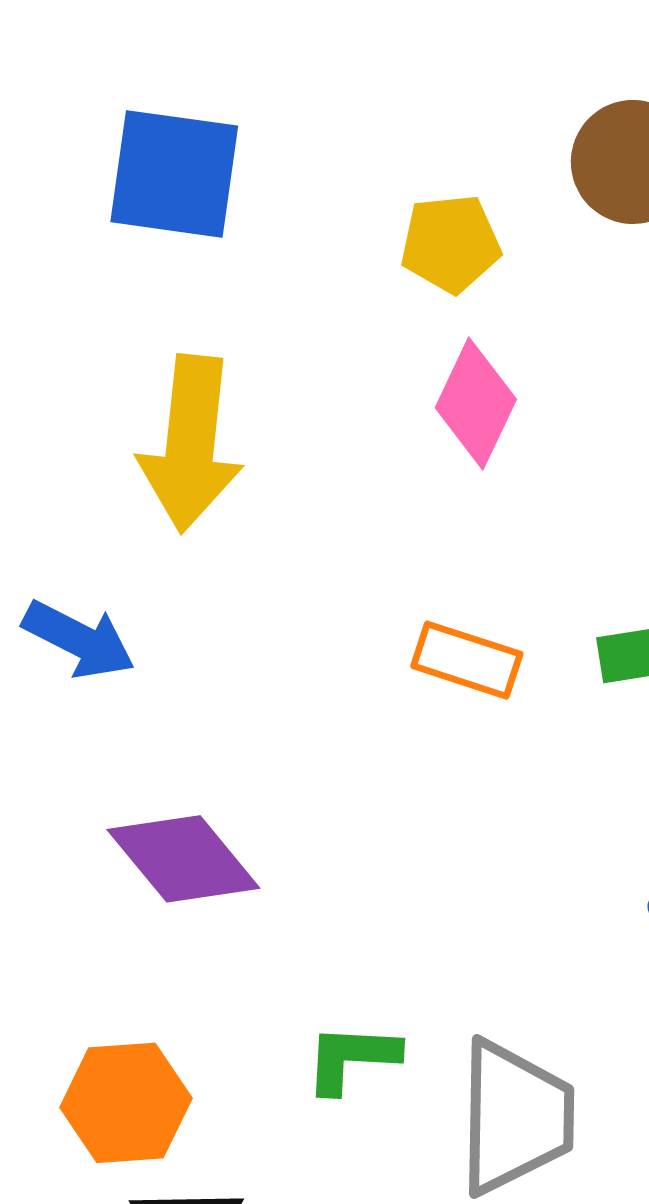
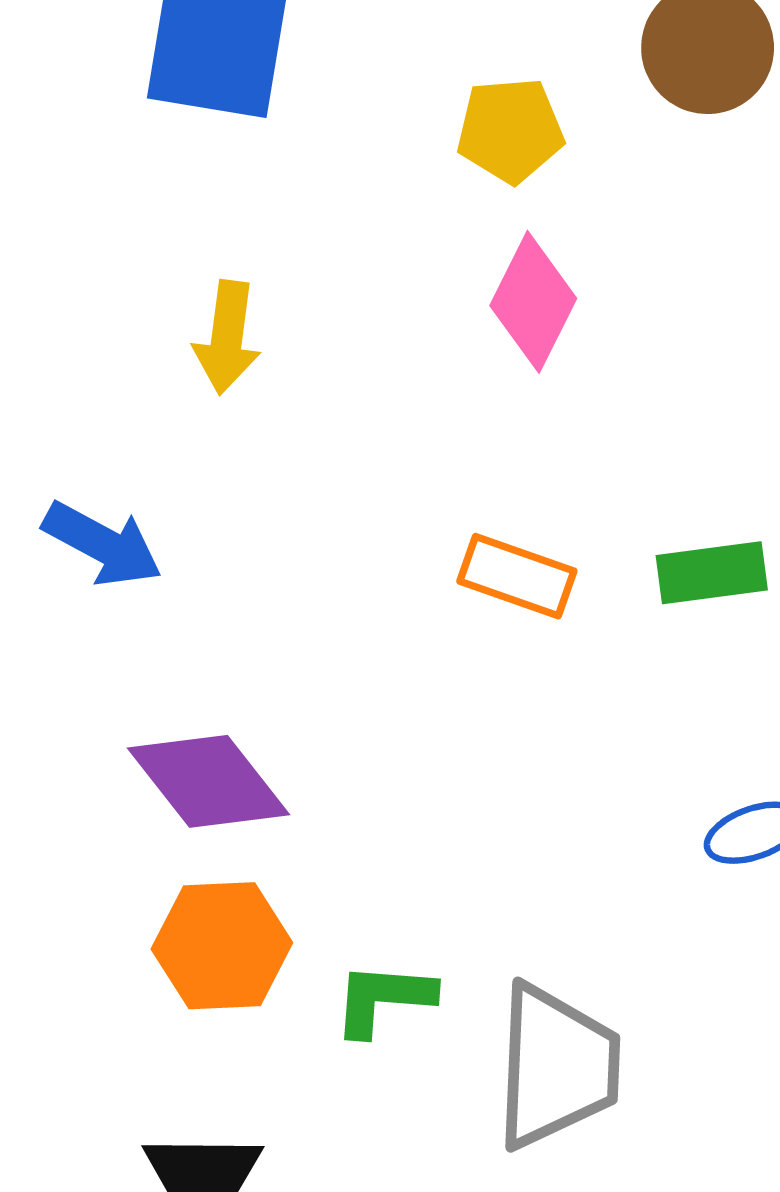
yellow arrow: (191, 444) -> (227, 337), size x0.6
orange hexagon: (126, 1103) -> (222, 946), moved

